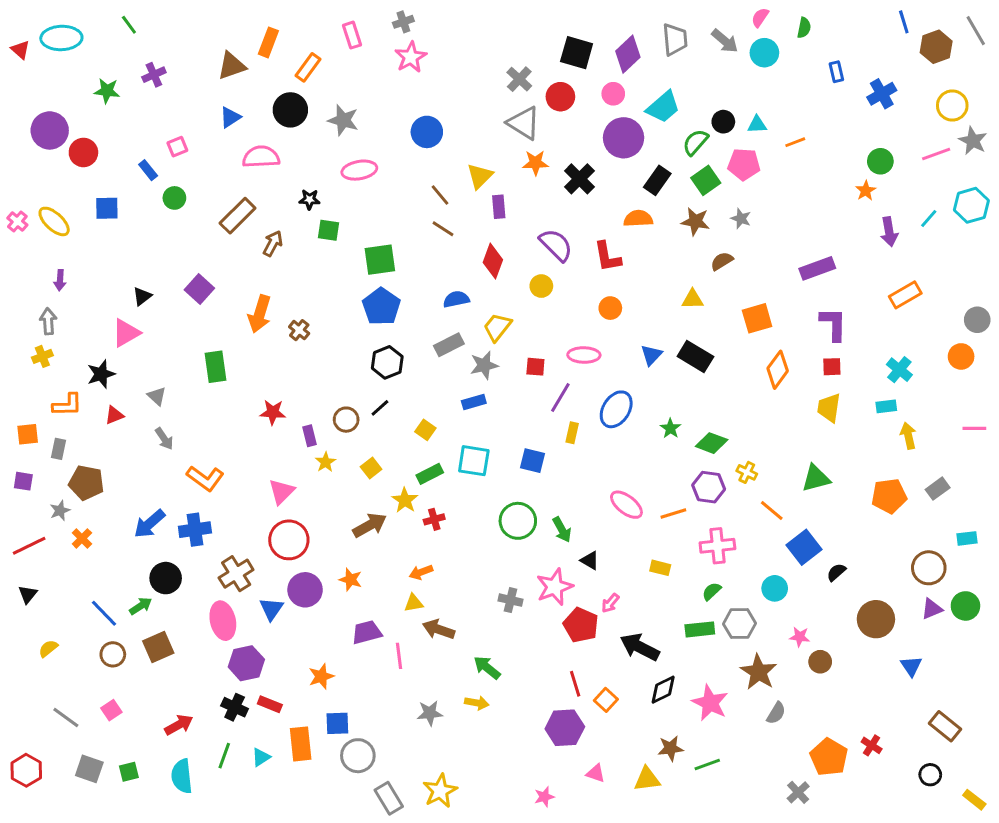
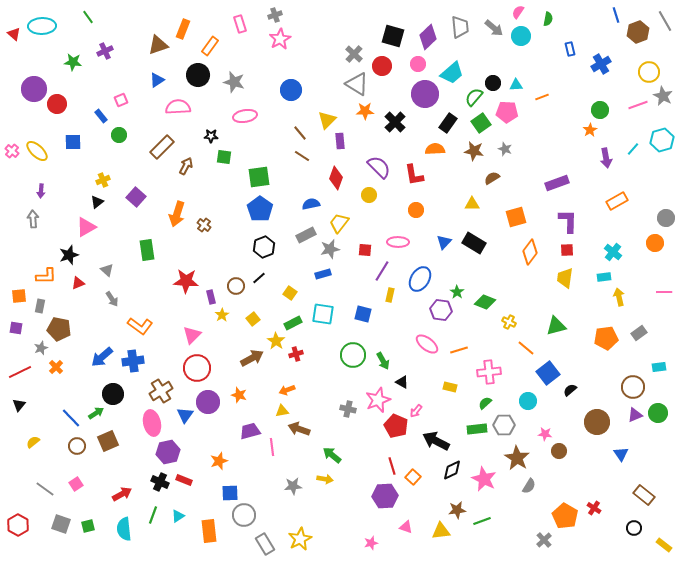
yellow cross: (42, 356) -> (103, 180), moved
red star: (273, 412) -> (186, 281), size x1.4
purple hexagon: (709, 487) -> (441, 310), moved
orange rectangle: (301, 744) -> (209, 531), moved

